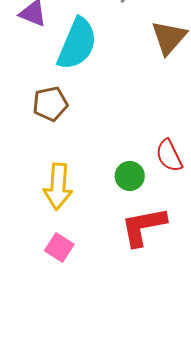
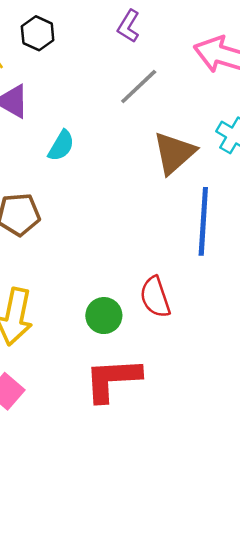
cyan semicircle: (77, 44) -> (61, 146), size x0.5

